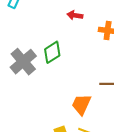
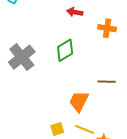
green diamond: (52, 52) -> (65, 50), moved

